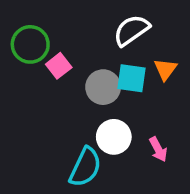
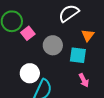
cyan square: (132, 78) -> (78, 55), moved
white circle: (114, 137) -> (30, 73), moved

